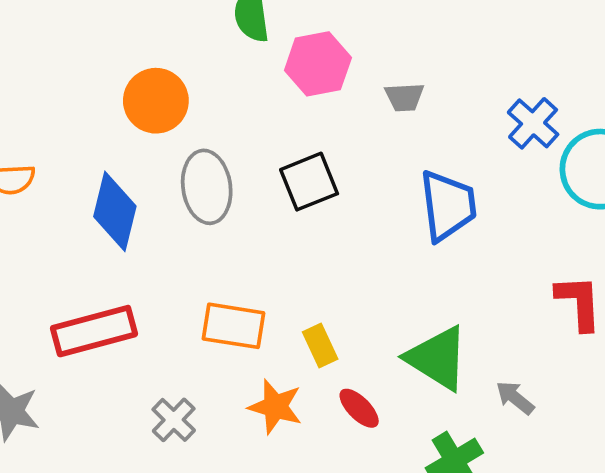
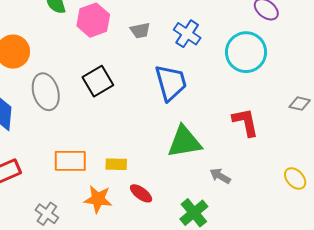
blue cross: (533, 123) -> (187, 34), moved
yellow rectangle: (320, 345) -> (116, 164), turned -55
green triangle: (437, 358) -> (184, 142), moved, turned -33

